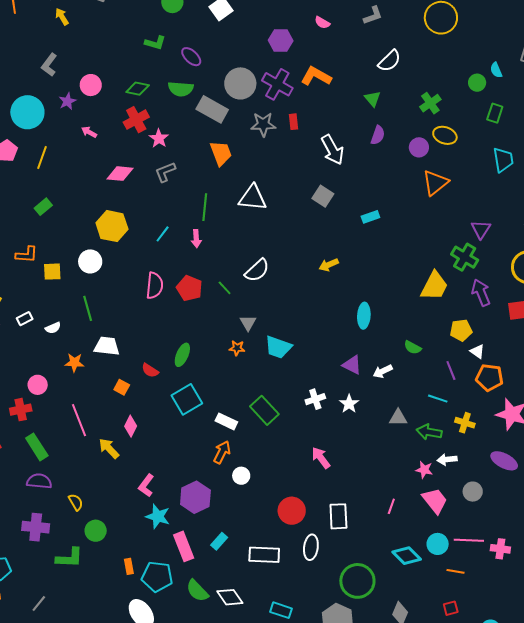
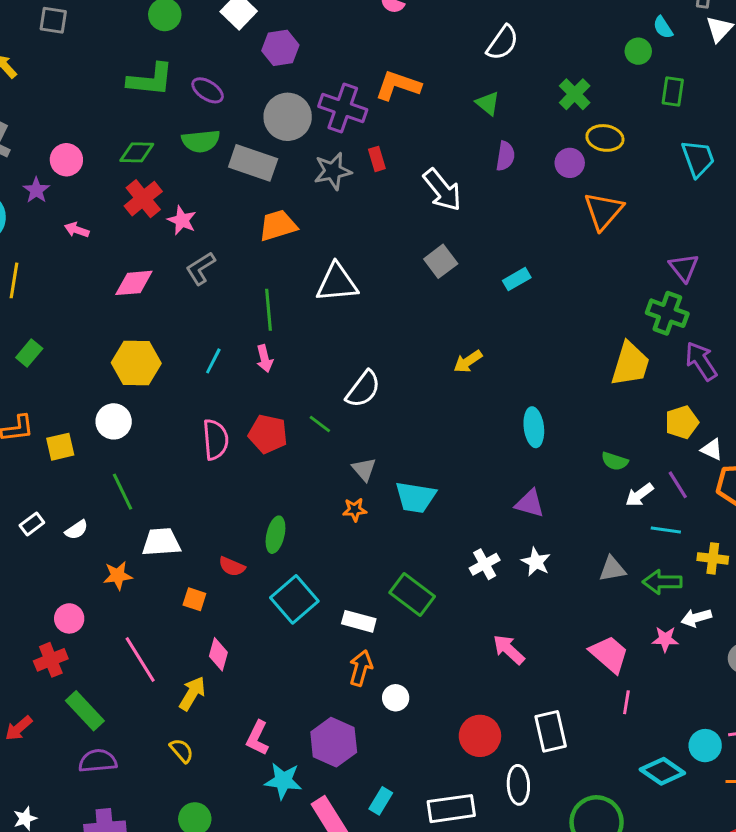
purple hexagon: (281, 40) -> (280, 48), moved
green L-shape: (155, 43) -> (150, 80), size x1.5
orange trapezoid: (221, 153) -> (278, 225), turned -76
gray square: (323, 196) -> (441, 261), turned 30
white arrow: (383, 371) -> (639, 495), moved
yellow arrow: (109, 448) -> (192, 693), turned 85
pink trapezoid: (435, 501) -> (609, 654), moved
yellow semicircle: (76, 502) -> (182, 751), moved

